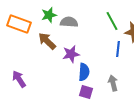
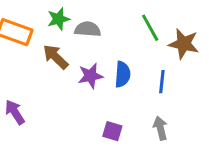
blue line: (118, 49) -> (162, 82), moved
blue semicircle: (84, 72) -> (123, 74), moved
gray arrow: (113, 83) -> (160, 128), moved

